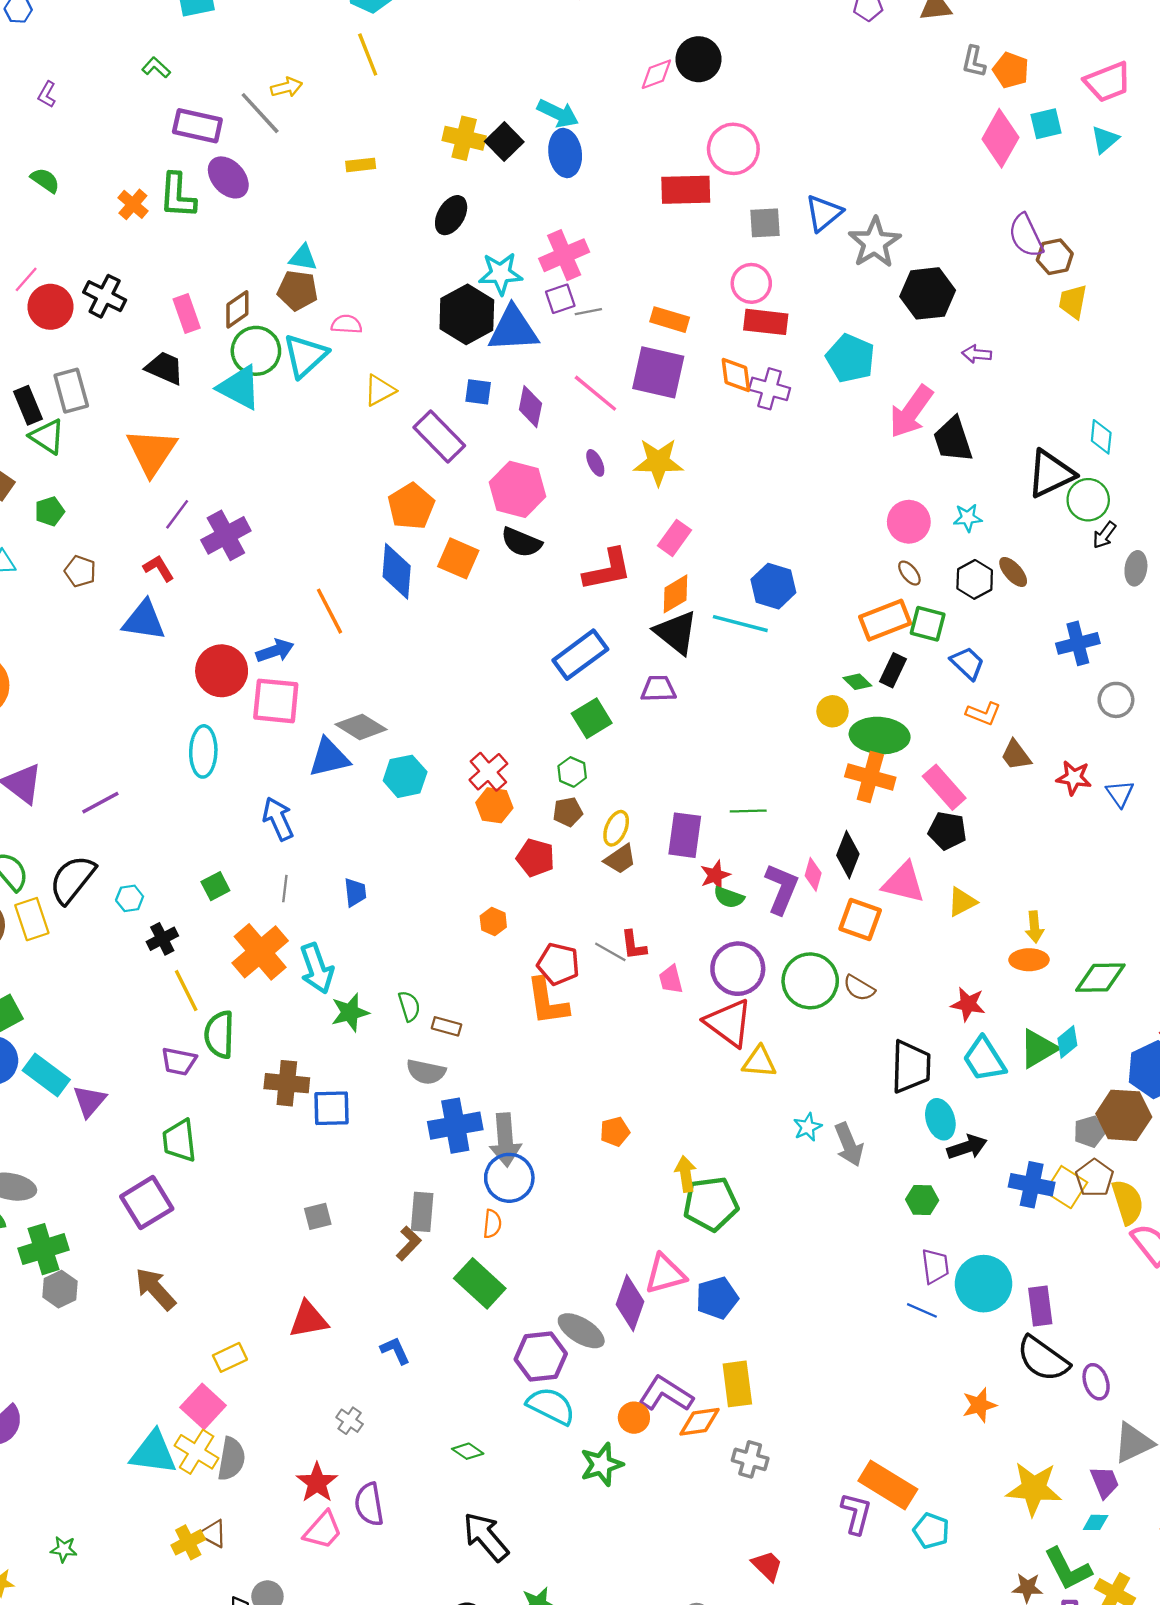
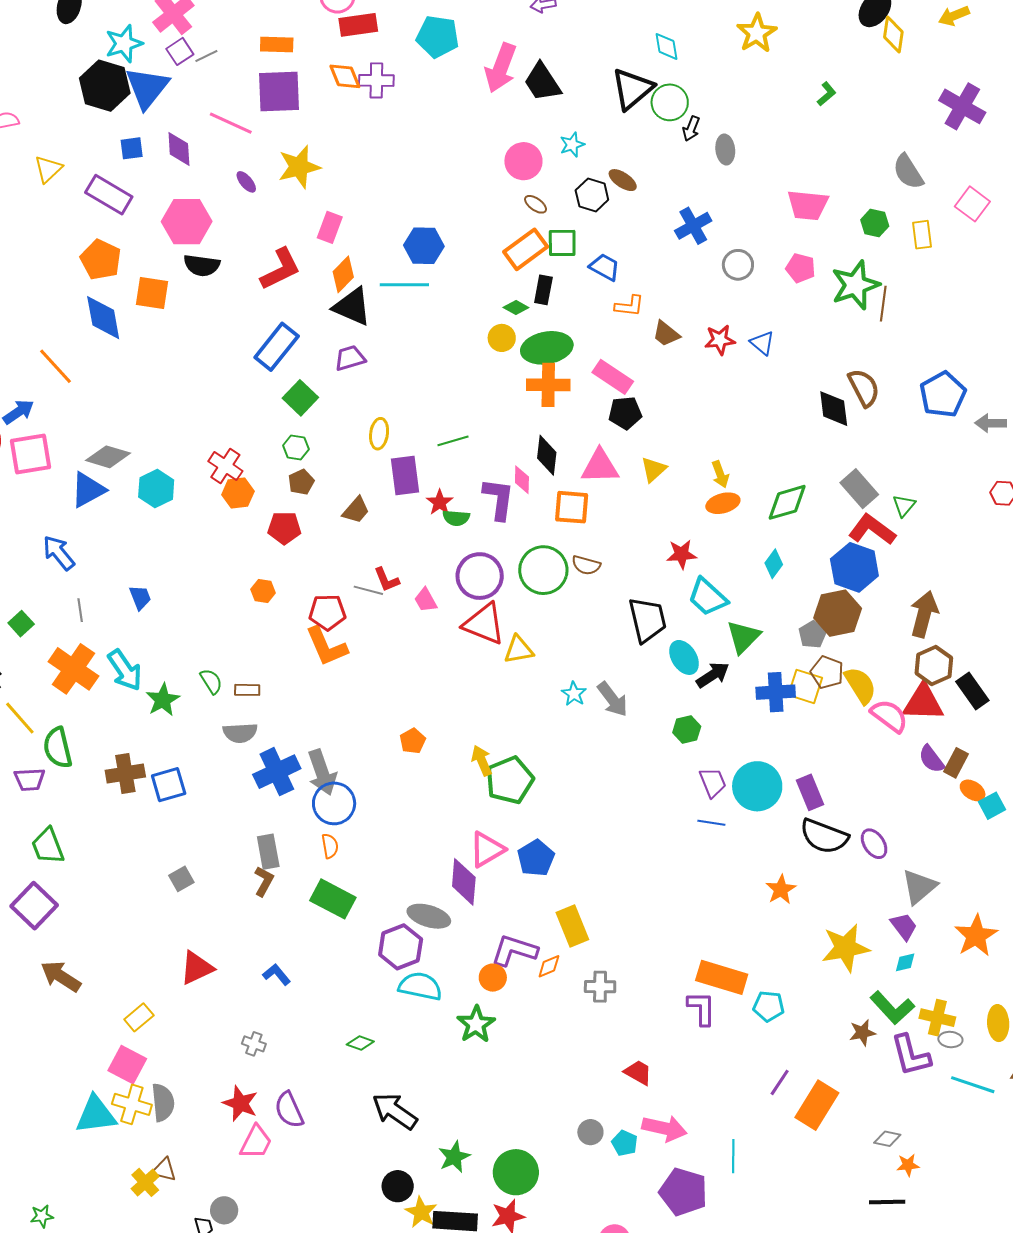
blue triangle: (513, 329) -> (147, 88), turned -33
yellow ellipse: (616, 828) -> (379, 434), moved
green triangle: (1038, 1049) -> (743, 637), moved
orange diamond: (700, 1422) -> (549, 966), size x0.7

